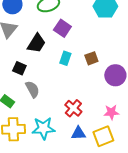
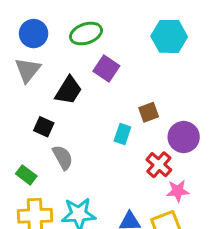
cyan rectangle: (65, 58) -> (122, 134), moved
red cross: (73, 108) -> (159, 165), moved

